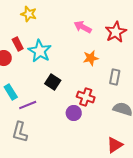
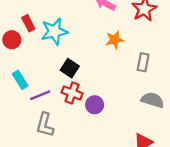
cyan star: (40, 51) -> (54, 31), turned 30
red cross: (86, 97) -> (72, 93), moved
gray L-shape: (20, 132) -> (45, 125), moved

